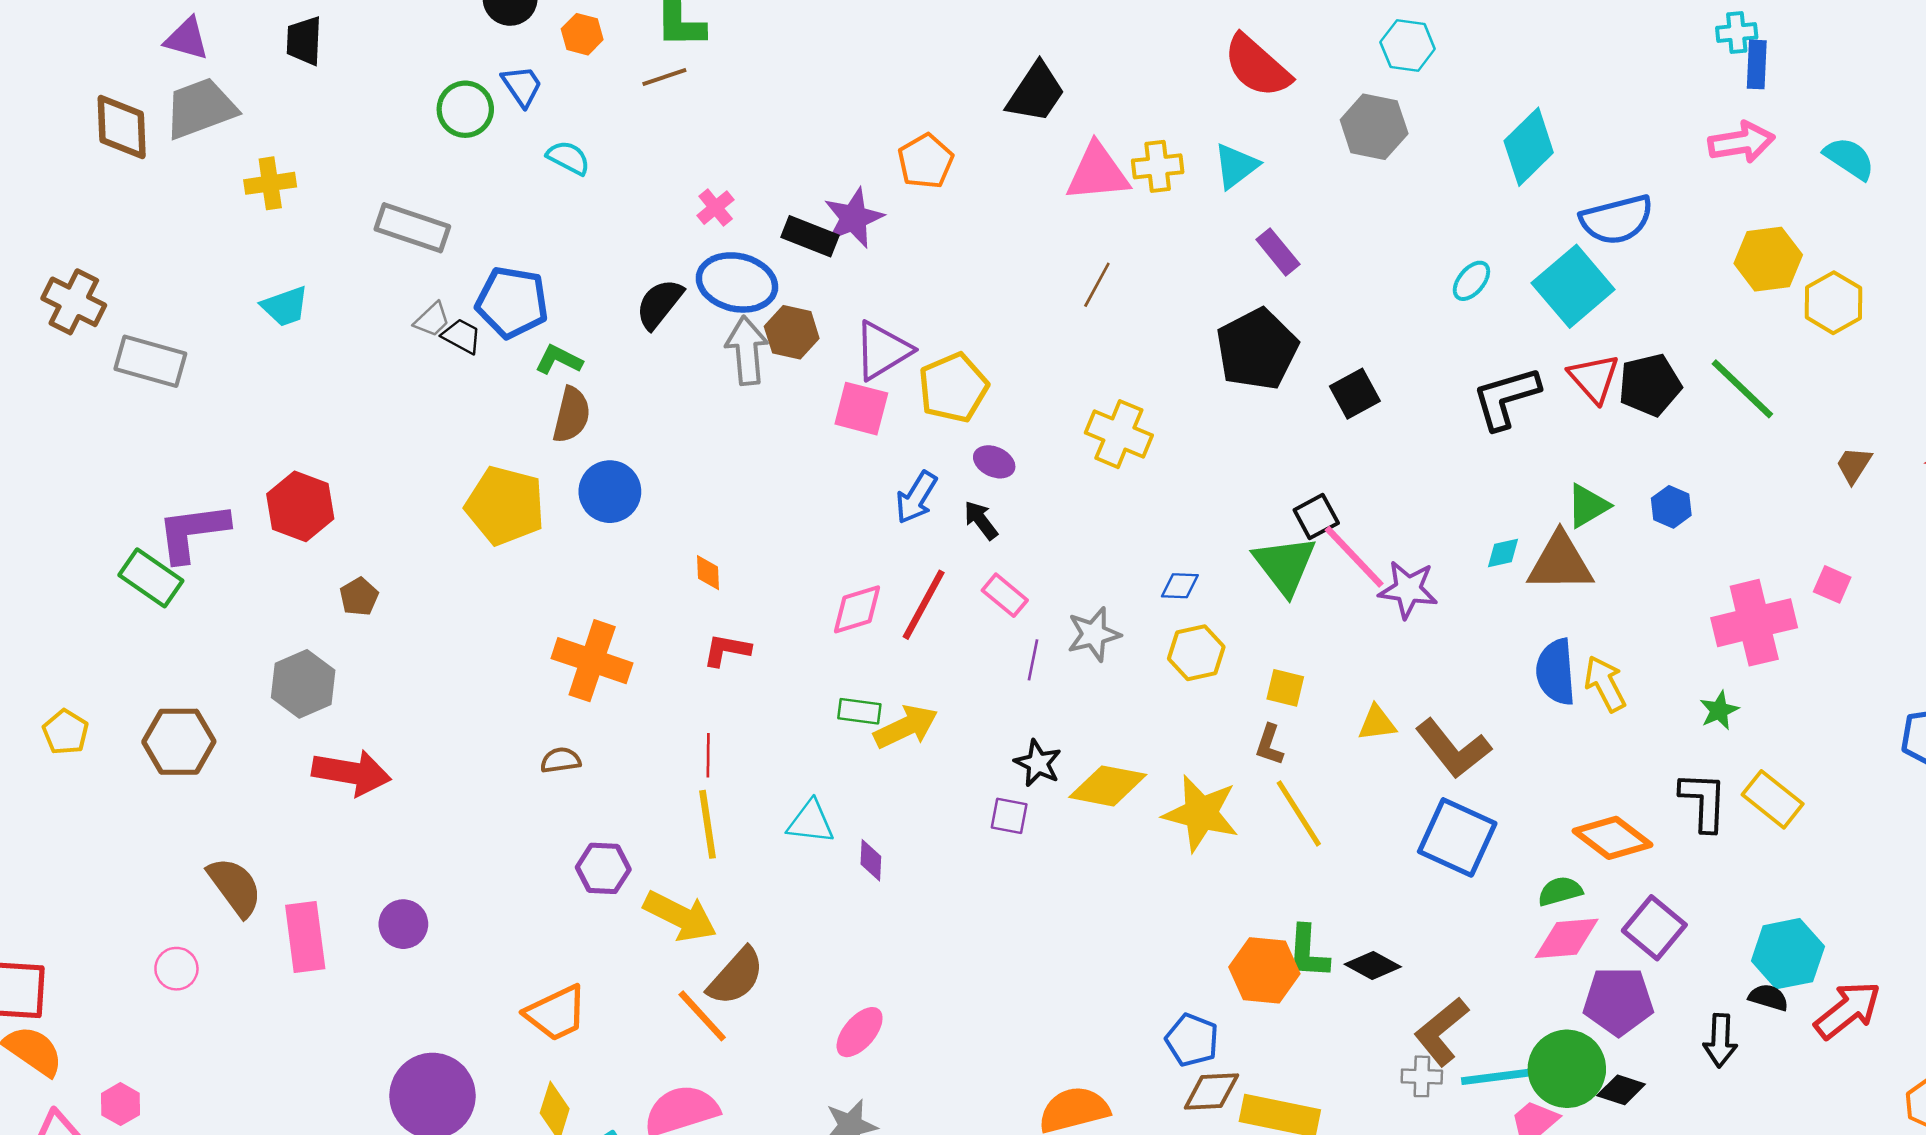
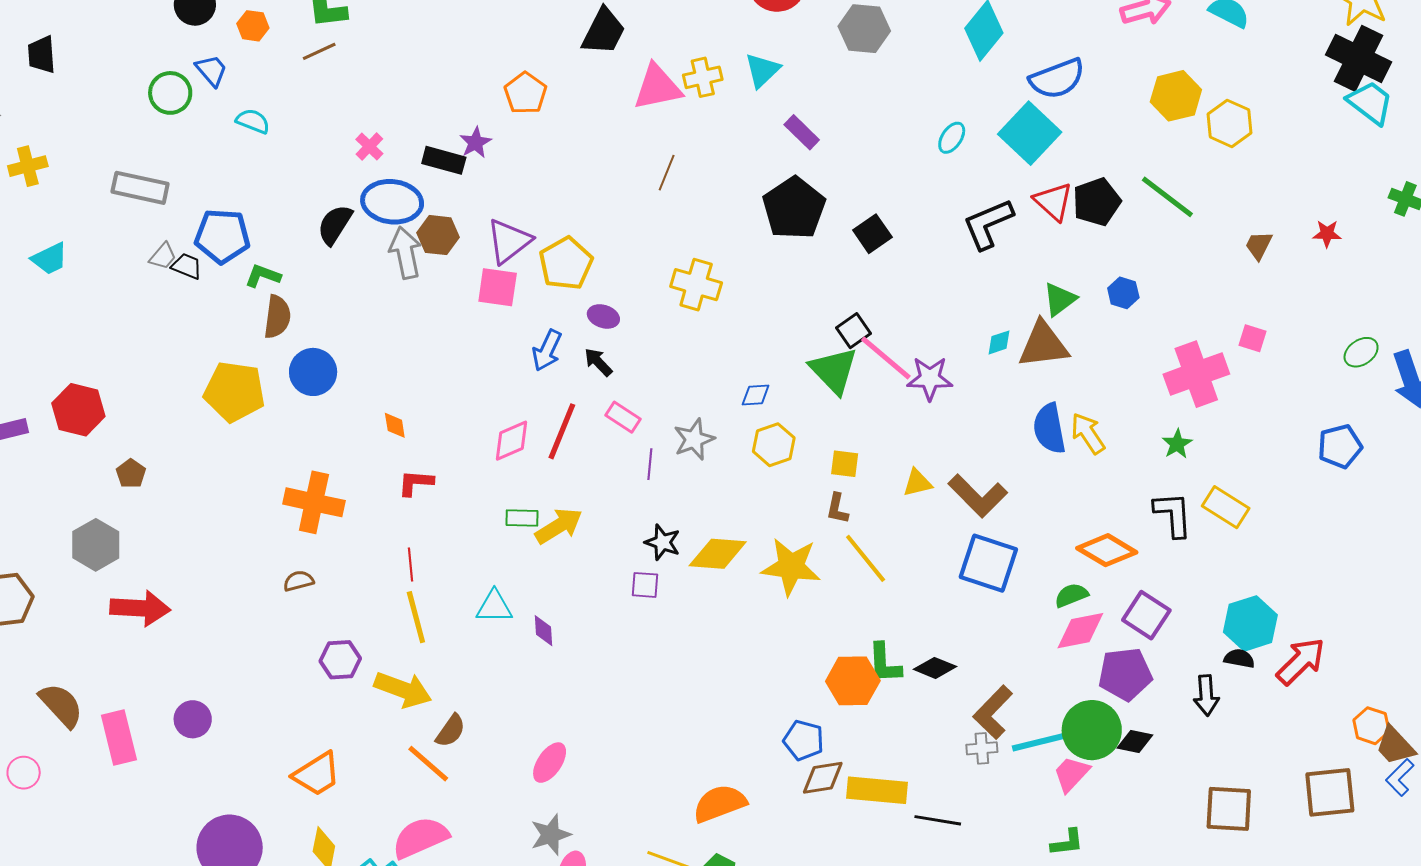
purple star: (854, 218) -> (475, 143), size x0.7
brown semicircle: (736, 976) -> (451, 731), size x0.7

